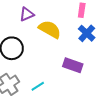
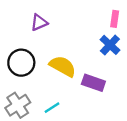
pink rectangle: (82, 10) -> (115, 19), moved
yellow semicircle: (50, 29) -> (63, 66), moved

